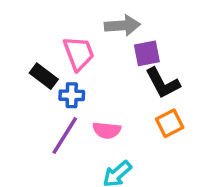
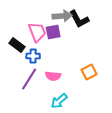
purple square: (147, 53) -> (53, 32), moved
black L-shape: (163, 83) -> (79, 19), moved

